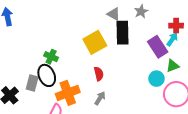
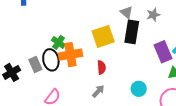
cyan circle: (156, 79) -> (139, 89), moved
gray rectangle: (32, 83) -> (35, 65), turned -49
orange cross: (68, 93) -> (70, 55), moved

